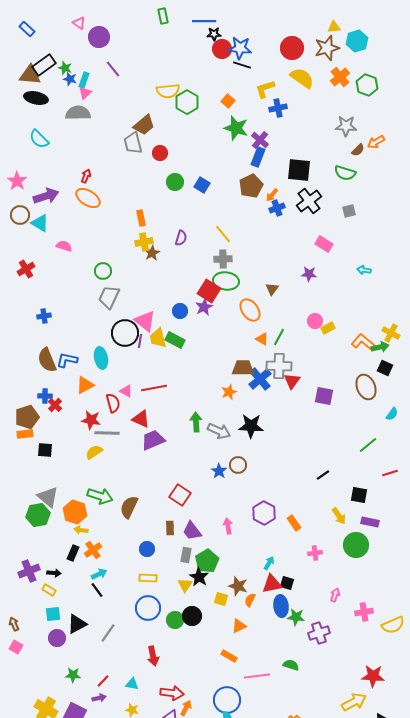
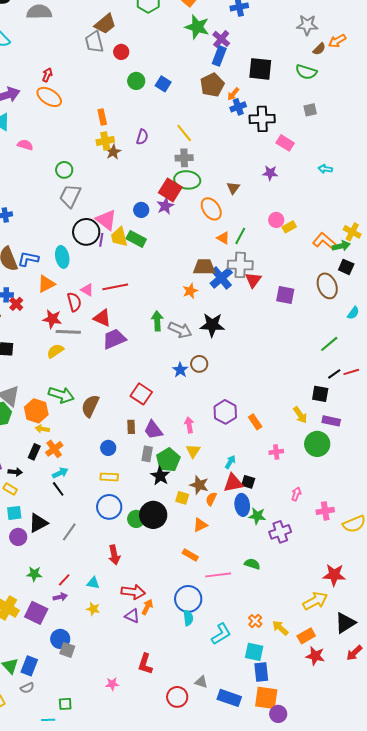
black cross: (309, 201) -> (262, 119), moved, turned 35
black line: (323, 475) -> (334, 374), moved
yellow triangle: (185, 585) -> (193, 451), moved
black circle: (192, 616) -> (153, 515), size x1.4

